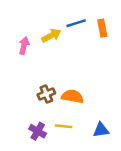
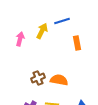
orange rectangle: (102, 28) -> (77, 43), moved
yellow arrow: (51, 36) -> (42, 31), turned -35

